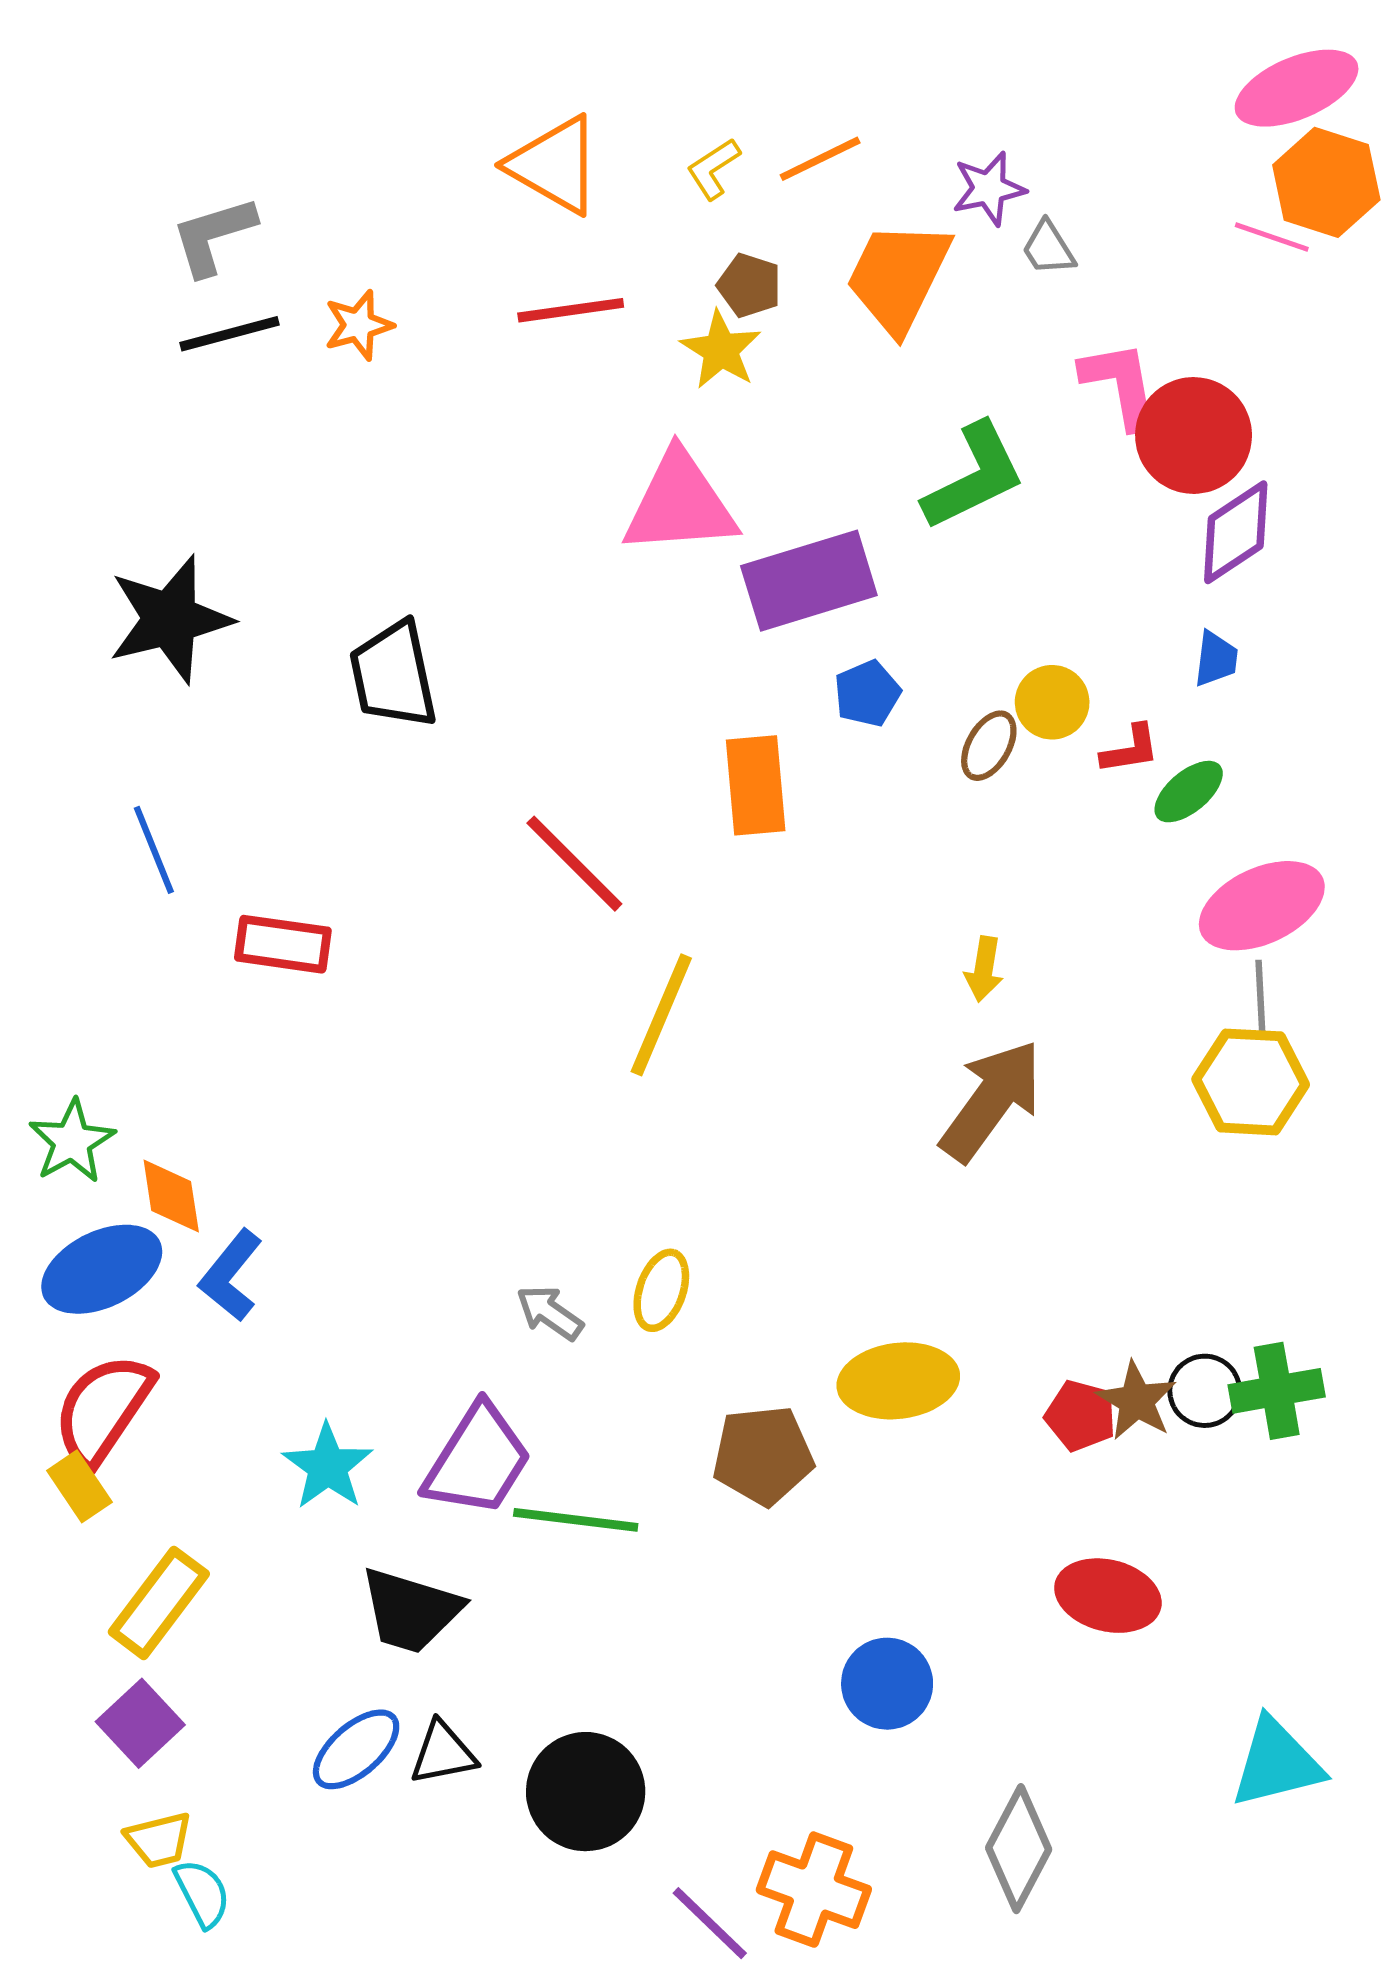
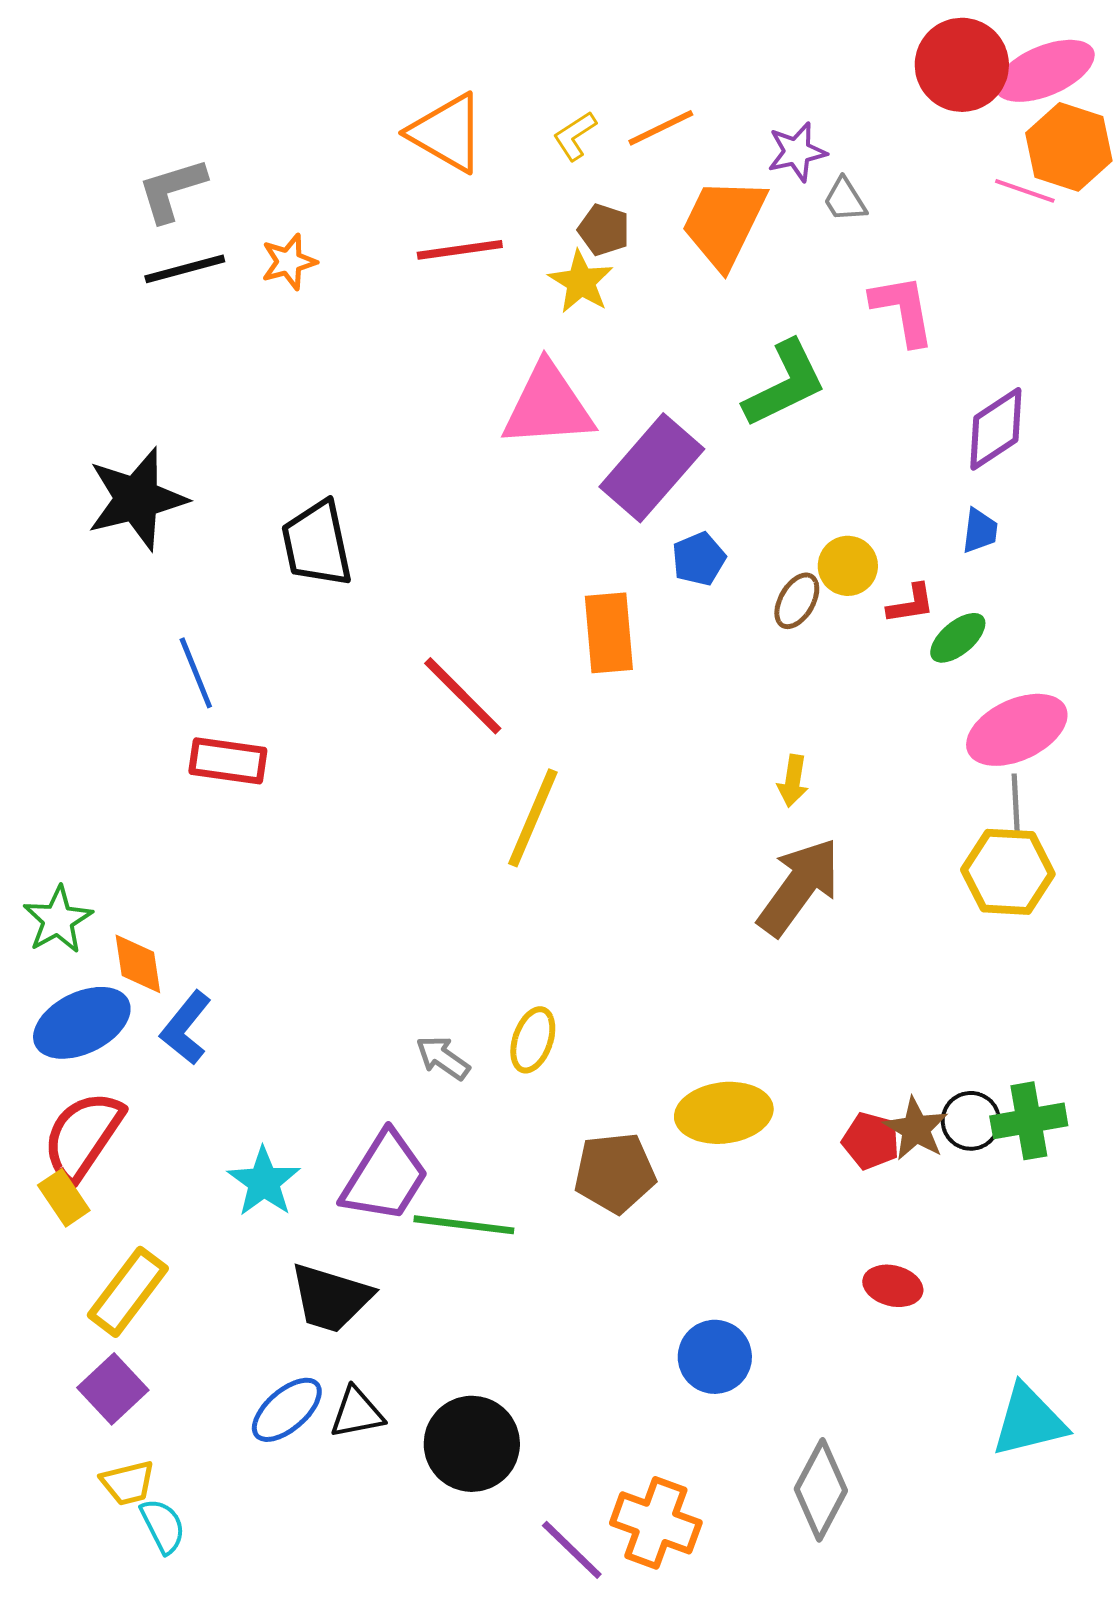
red circle: (1194, 435) -> (962, 65), moved
purple rectangle: (809, 581) -> (652, 468), turned -32
blue line: (154, 850) -> (196, 673), moved
red ellipse: (1108, 1596) -> (893, 1286), size x0.7

